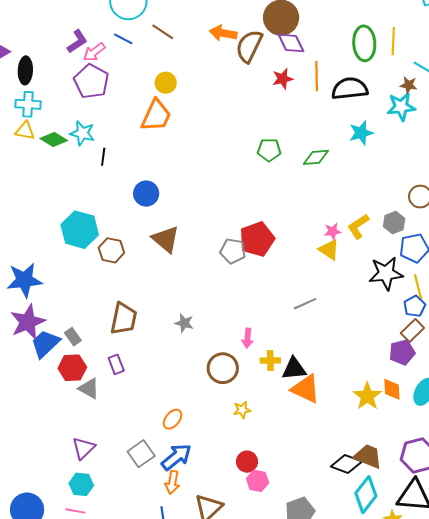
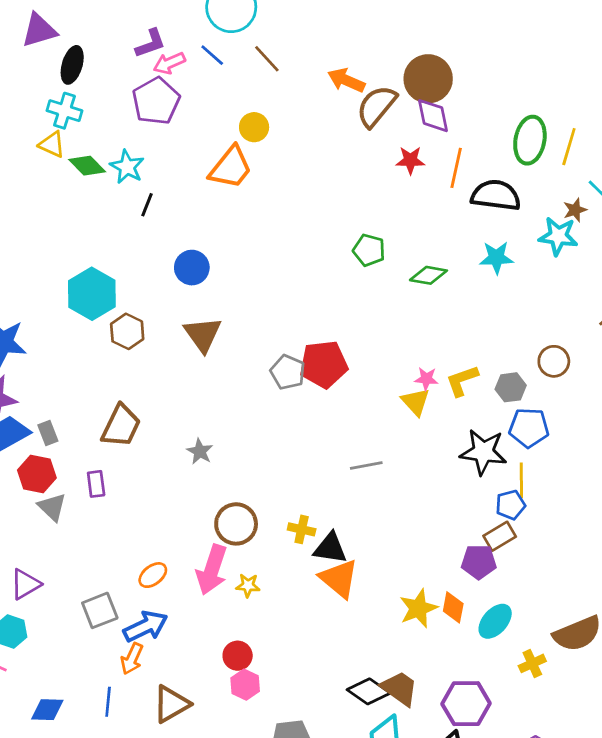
brown star: (409, 85) -> (575, 210), turned 30
pink arrow: (248, 338) -> (212, 570), moved, size x1.8

